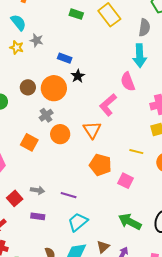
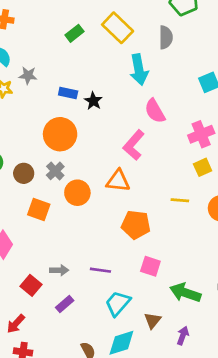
green rectangle: (76, 14) -> (75, 33), turned -48
cyan arrow: (140, 56) -> (139, 70), moved
black star: (78, 76) -> (93, 101), moved
brown circle: (28, 87) -> (24, 173), moved
orange triangle: (92, 130) -> (118, 181), turned -42
pink square: (125, 181) -> (150, 266), moved
purple rectangle: (38, 216) -> (65, 304), turned -40
brown triangle: (103, 247) -> (152, 321), moved

